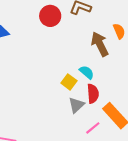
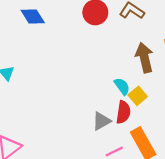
yellow square: (69, 82) -> (138, 96), moved

